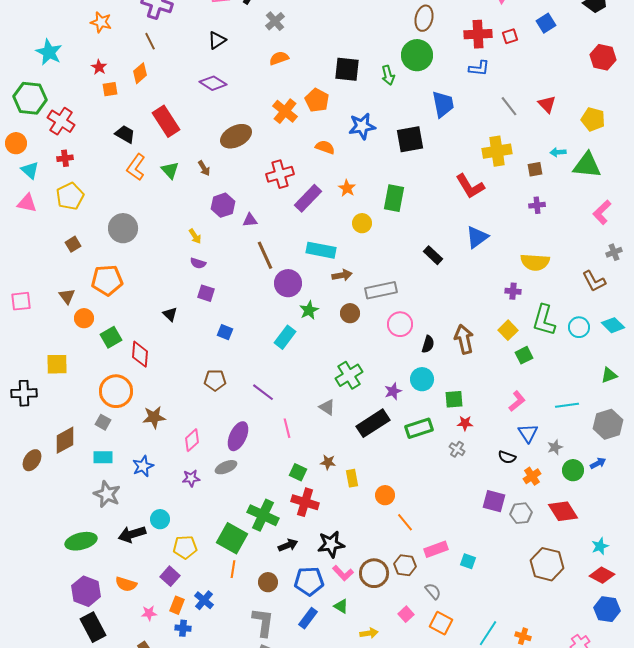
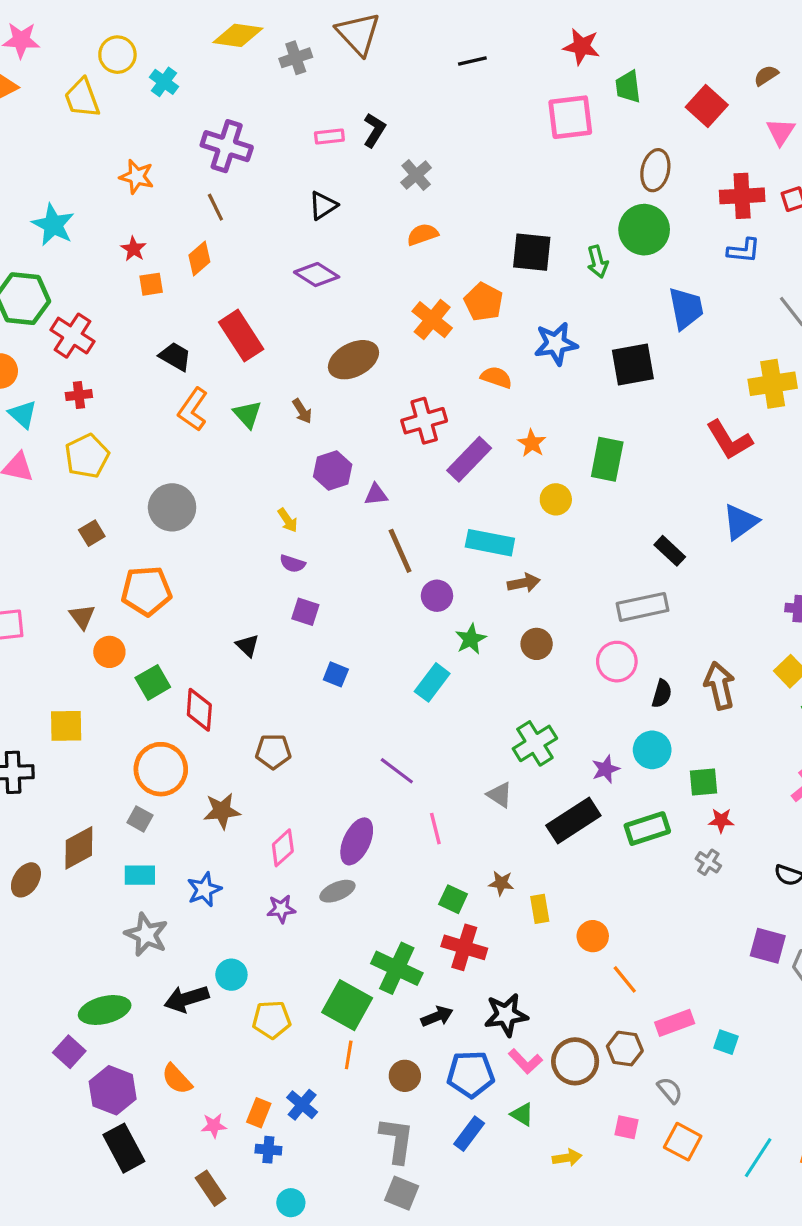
purple circle: (288, 283) -> (437, 596), size x0.7
gray rectangle: (381, 290) -> (643, 607), moved
brown pentagon: (215, 380) -> (273, 751), moved
purple square: (170, 576) -> (69, 1052), moved
orange semicircle: (126, 584) -> (177, 1079), turned 30
pink square: (406, 614) -> (626, 1127), turned -35

